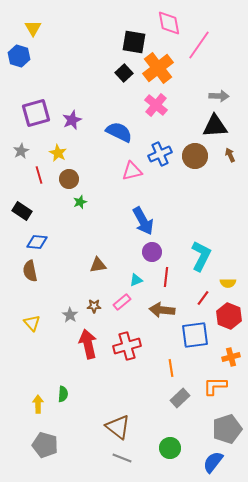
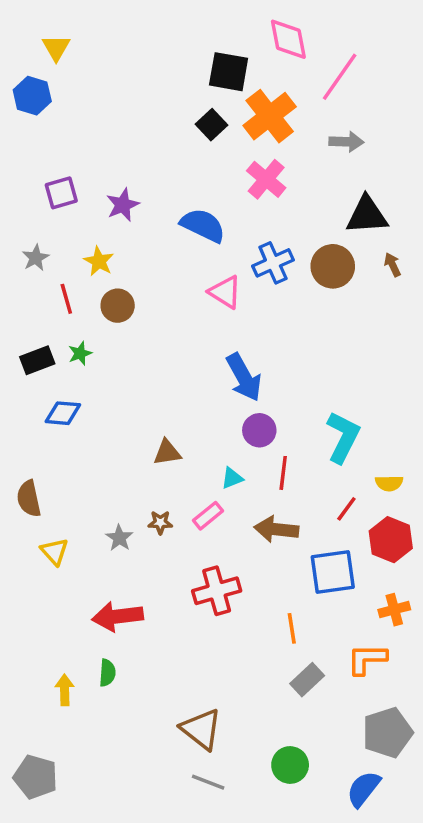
gray arrow: (219, 96) -> (346, 142), moved
purple square: (36, 113) -> (61, 193), size x0.7
pink triangle: (132, 171) -> (225, 292), turned 45
green star: (80, 202) -> (80, 353), moved
black rectangle: (22, 211) -> (37, 360), turned -54
brown semicircle: (30, 271) -> (29, 499), moved
red arrow: (88, 344) -> (118, 616), moved, turned -84
gray pentagon: (45, 445) -> (36, 777), moved

